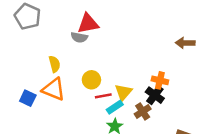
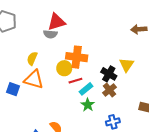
yellow semicircle: (55, 64) -> (32, 58), turned -136
orange cross: (160, 80) -> (77, 57), moved, size x1.5
yellow triangle: (123, 92) -> (127, 65), moved
black cross: (155, 95) -> (109, 74), moved

